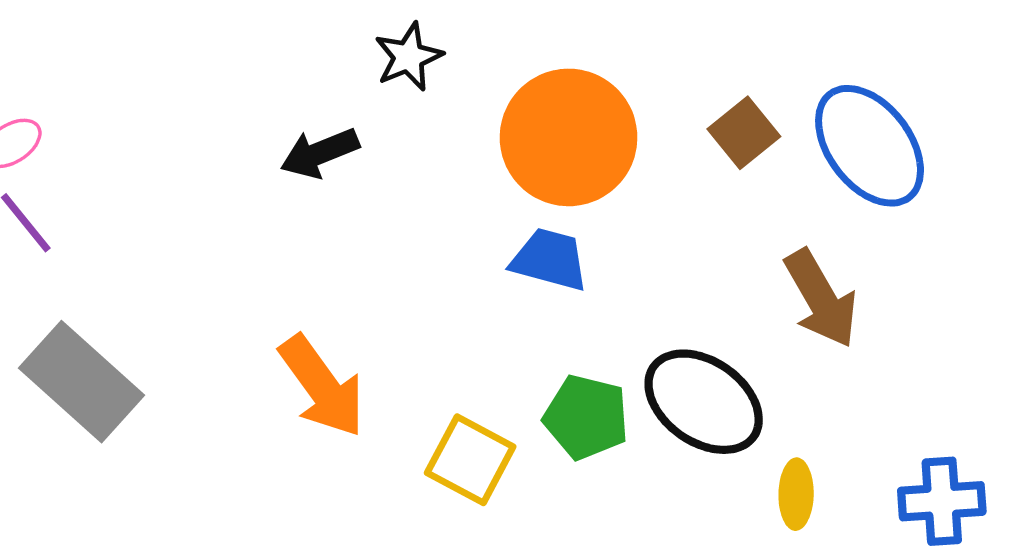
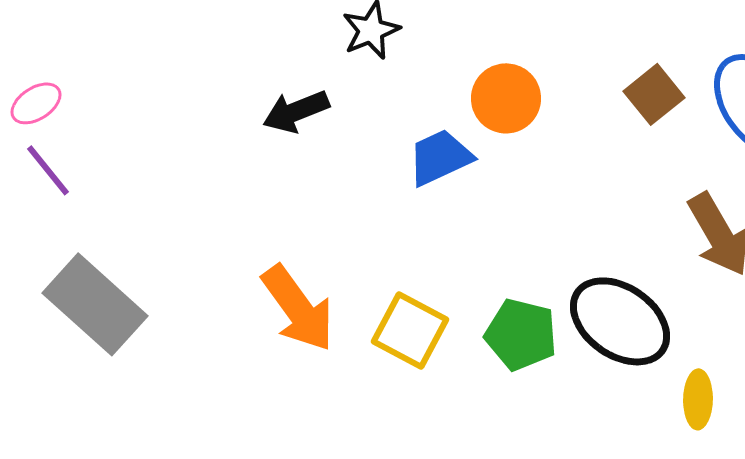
orange circle: (569, 137) -> (506, 98), size x0.6
blue trapezoid: (550, 260) -> (440, 157), moved, turned -40
yellow square: (470, 460) -> (410, 330), moved

